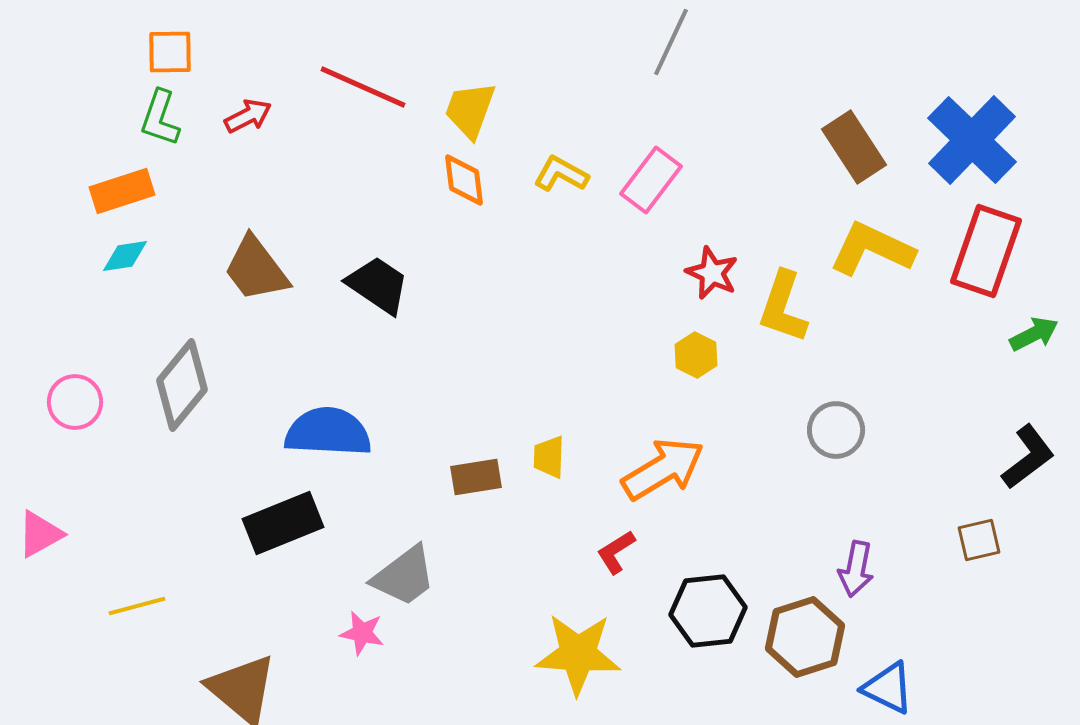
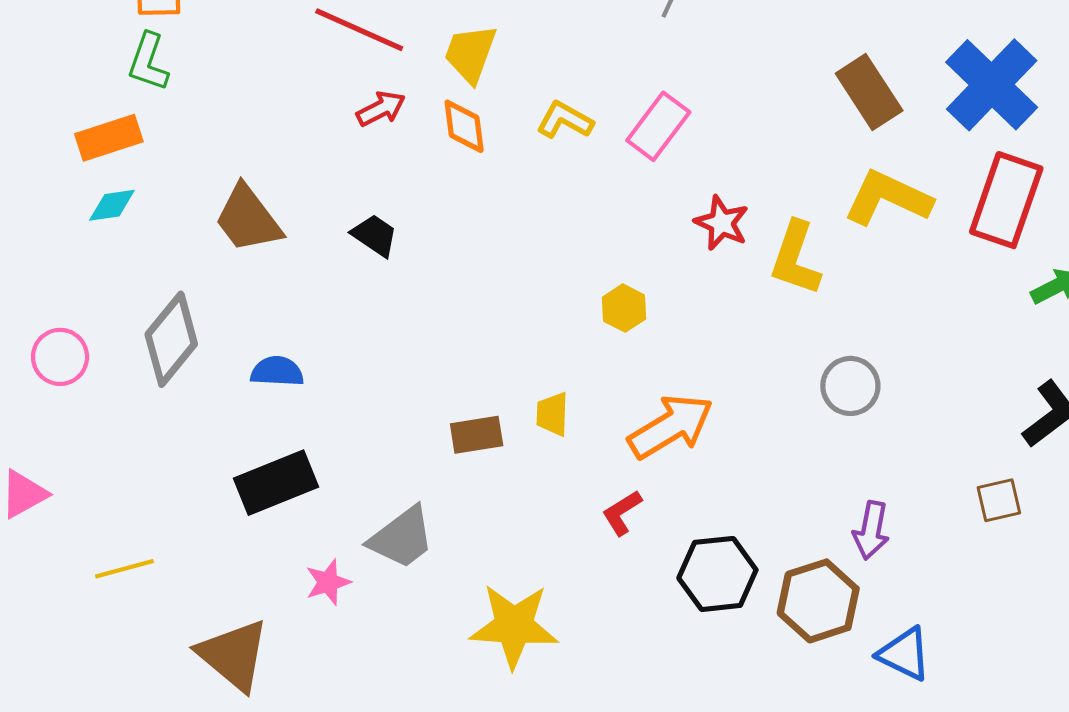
red arrow: (248, 116) -> (381, 109), moved
black trapezoid: (378, 285) -> (375, 235), size x0.7
yellow hexagon: (696, 355) -> (624, 308), moved
blue semicircle: (328, 432) -> (277, 371), moved, size x0.6
pink star: (362, 633) -> (328, 582), moved, turned -30
yellow star: (578, 654) -> (514, 626), moved

